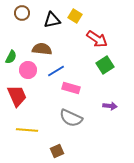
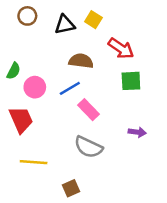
brown semicircle: (42, 49) -> (81, 61), moved
green square: (105, 65) -> (131, 81), turned 30
pink rectangle: (71, 88) -> (88, 110), turned 30

